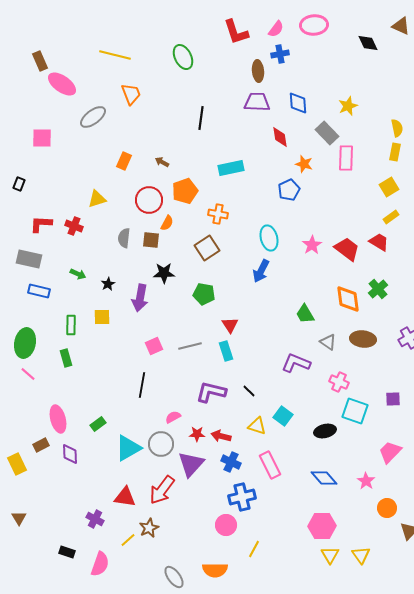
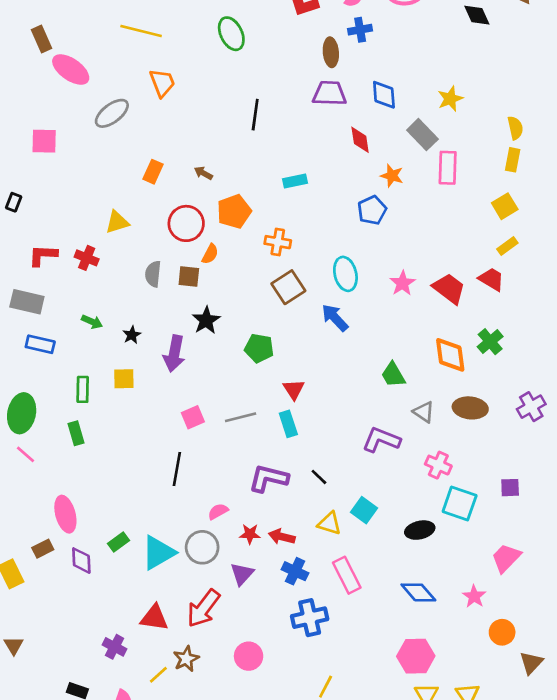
cyan rectangle: (231, 168) -> (295, 181), size x0.7
brown square: (207, 248) -> (288, 287), moved
blue arrow: (261, 271) -> (335, 318), turned 110
black star: (164, 273) -> (206, 320), turned -30
green rectangle: (98, 424) -> (118, 542), moved
purple triangle: (191, 464) -> (242, 574), size x0.7
pink circle: (226, 525) -> (249, 656), moved

